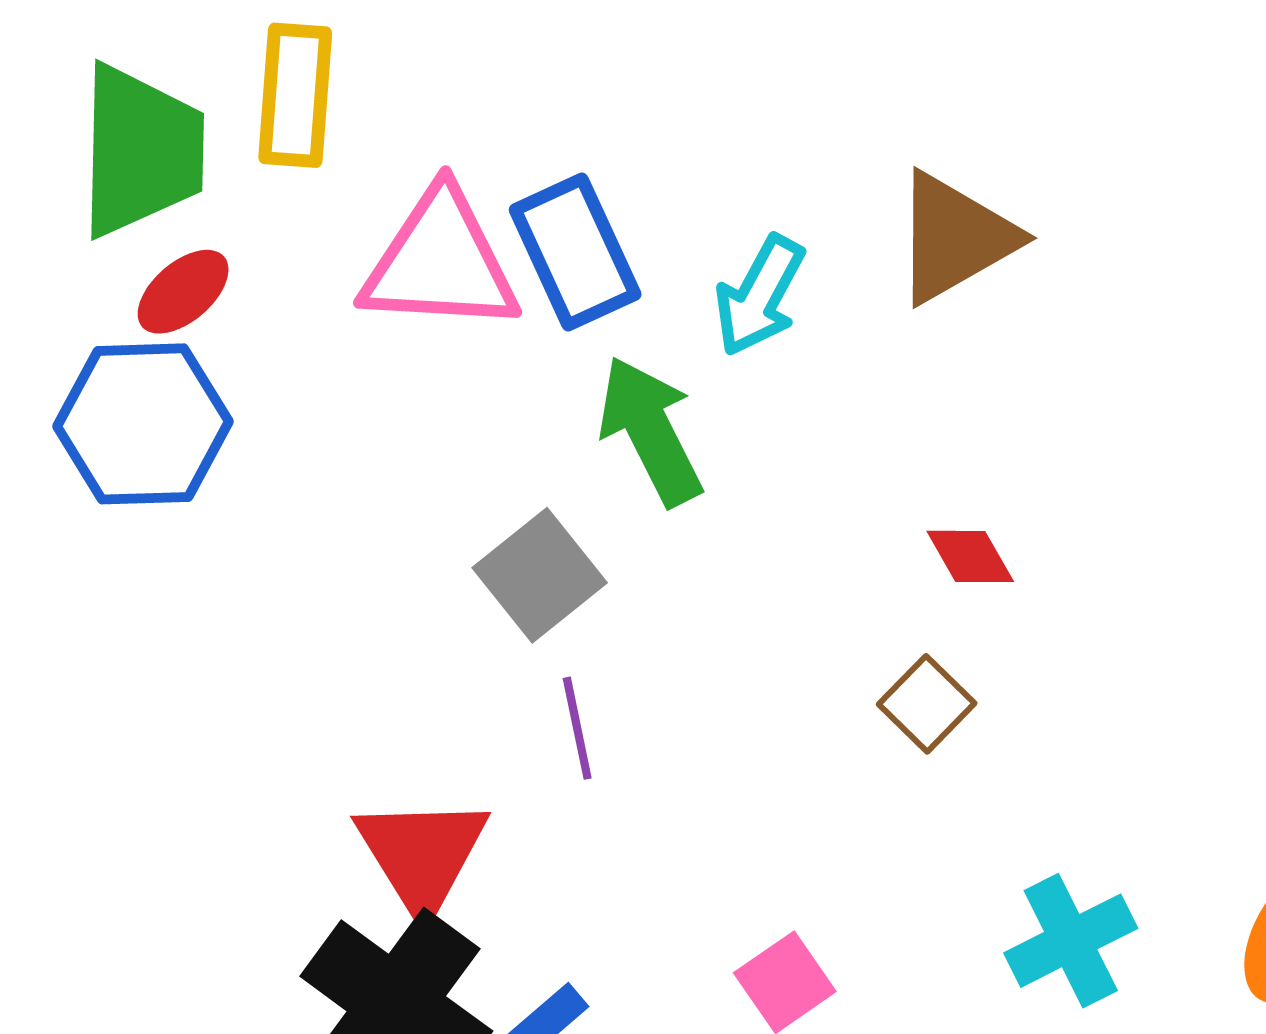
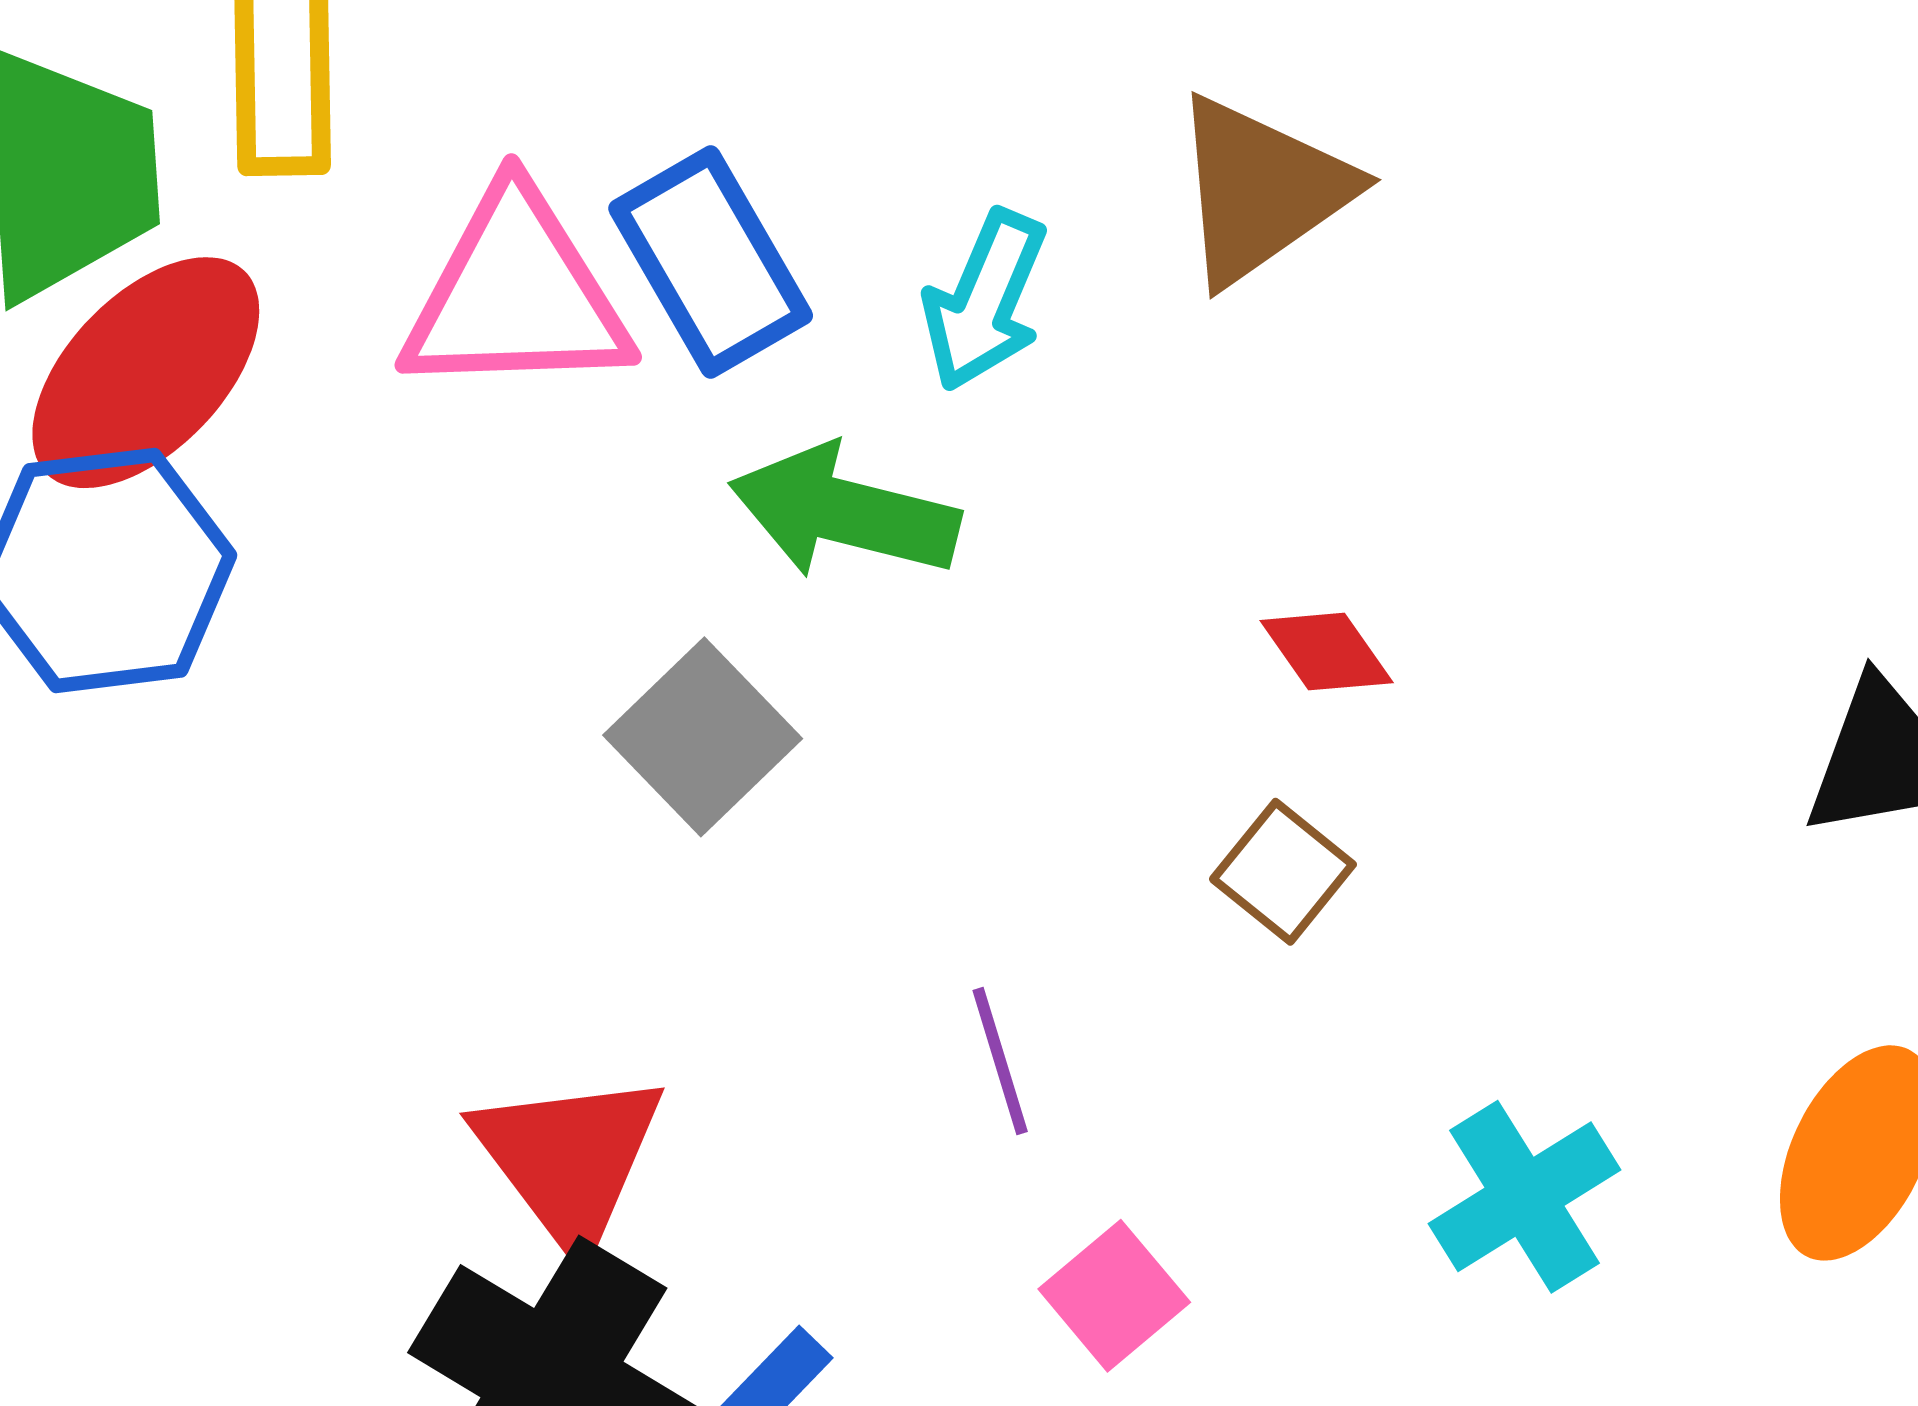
red ellipse: (183, 292) -> (146, 373), size x1.8
green arrow: (650, 431) -> (844, 512), turned -44
purple line: (577, 728) -> (1000, 1061), moved

